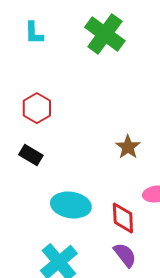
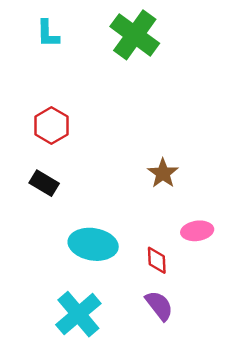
red diamond: (123, 218) -> (157, 260), size x0.7

